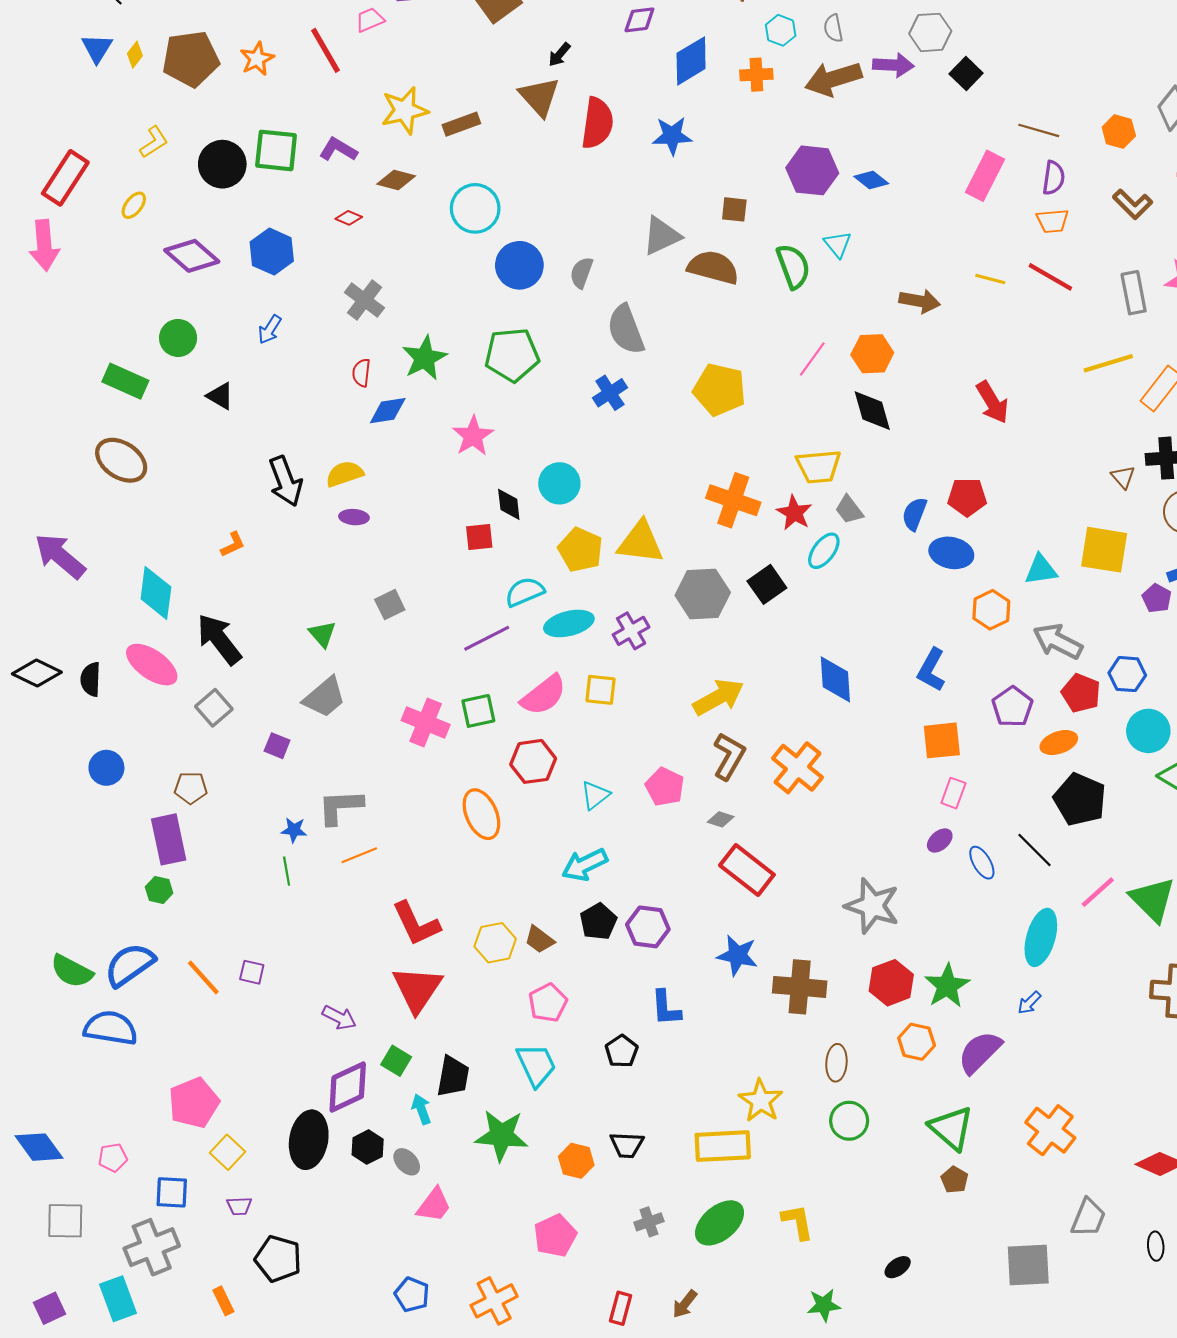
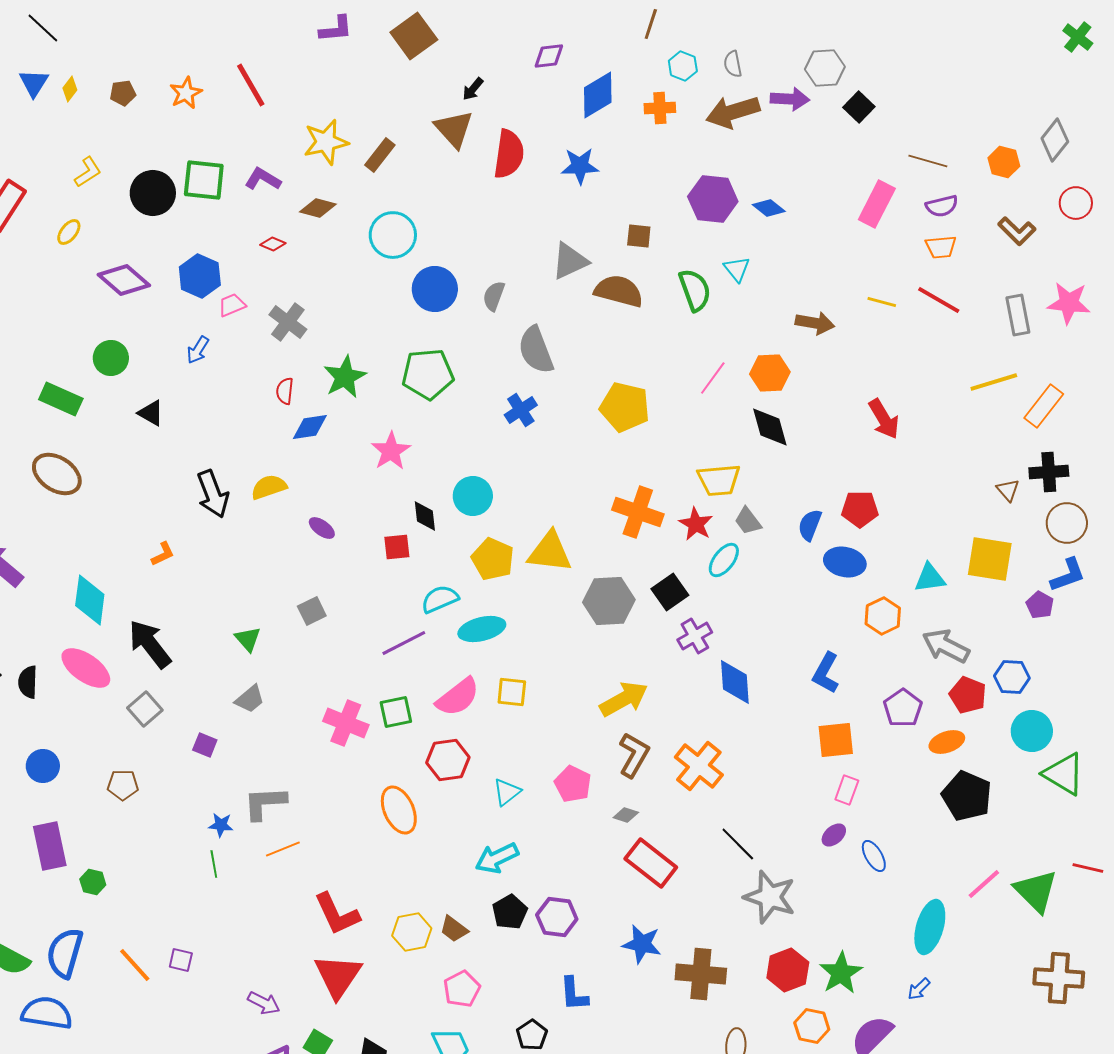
pink trapezoid: (370, 20) -> (232, 305), moved
brown pentagon: (191, 59) -> (123, 93), size x0.5
brown rectangle: (461, 124) -> (380, 155), turned -32
purple semicircle: (1054, 178) -> (942, 206), turned 68
purple ellipse: (354, 517) -> (322, 528), moved, turned 32
purple cross: (631, 631) -> (695, 636), moved
gray trapezoid: (324, 697) -> (250, 699), size x0.7
purple rectangle: (169, 839) -> (50, 846), moved
black line: (1035, 850) -> (738, 844), moved
blue semicircle: (130, 965) -> (65, 953), turned -39

